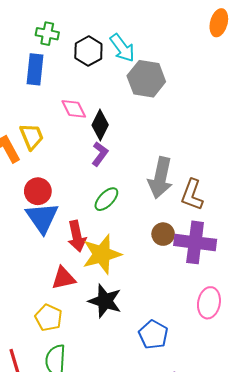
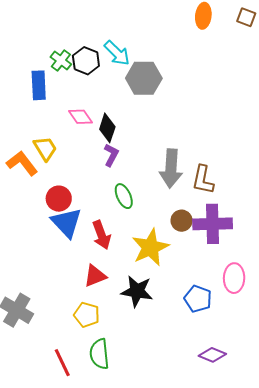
green cross: (47, 34) -> (61, 61), moved, turned 35
green ellipse: (106, 199) -> (124, 196), turned -60
yellow star: (102, 254) -> (150, 247), moved
blue pentagon: (153, 335) -> (198, 299), moved

